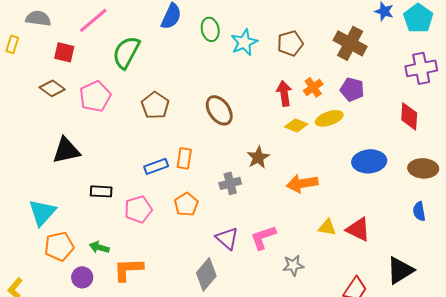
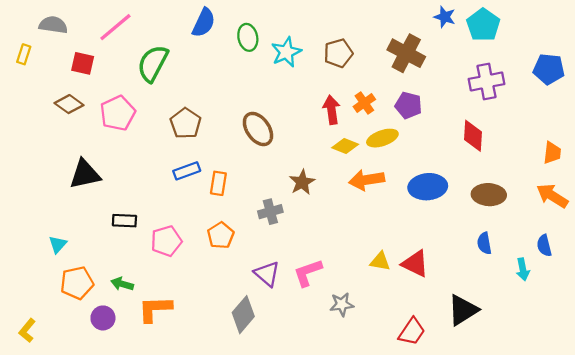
blue rectangle: (156, 166) -> (187, 171), moved
orange arrow: (302, 183) -> (367, 180), moved
cyan triangle: (42, 212) -> (58, 244), size x0.6

